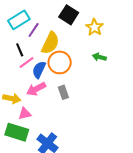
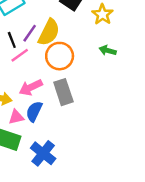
purple line: (34, 30) -> (30, 33), moved
blue semicircle: (39, 70) -> (34, 111), moved
gray rectangle: (63, 92) -> (63, 92), size x1.5

